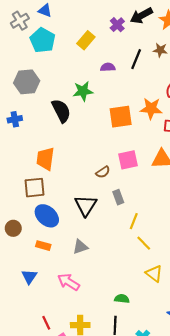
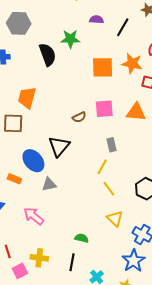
black line: (136, 59) -> (123, 27), moved
gray rectangle: (118, 197) -> (111, 145), moved
blue ellipse: (47, 216) -> (33, 161), moved

